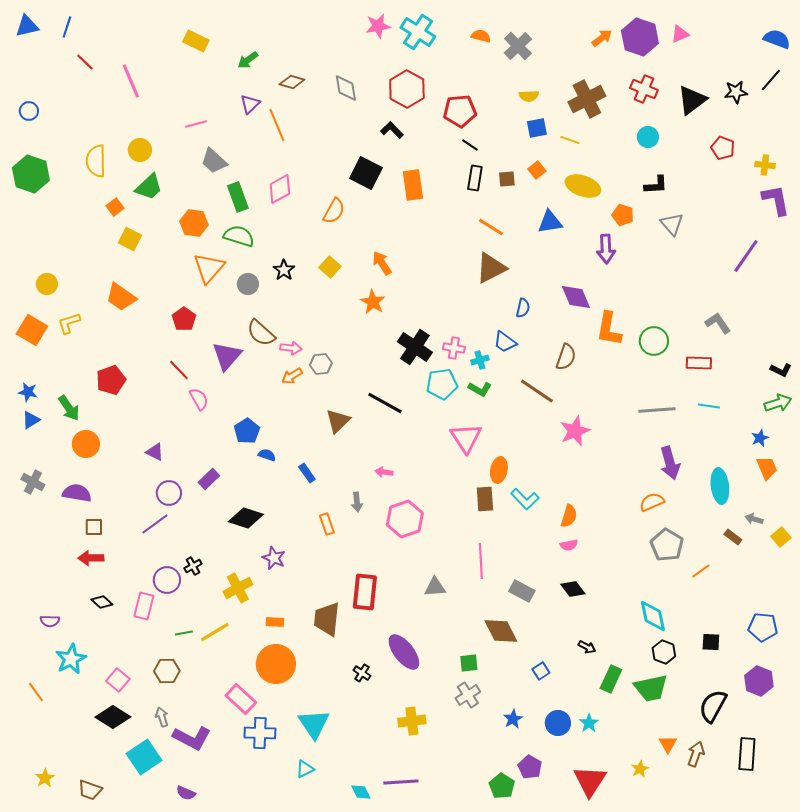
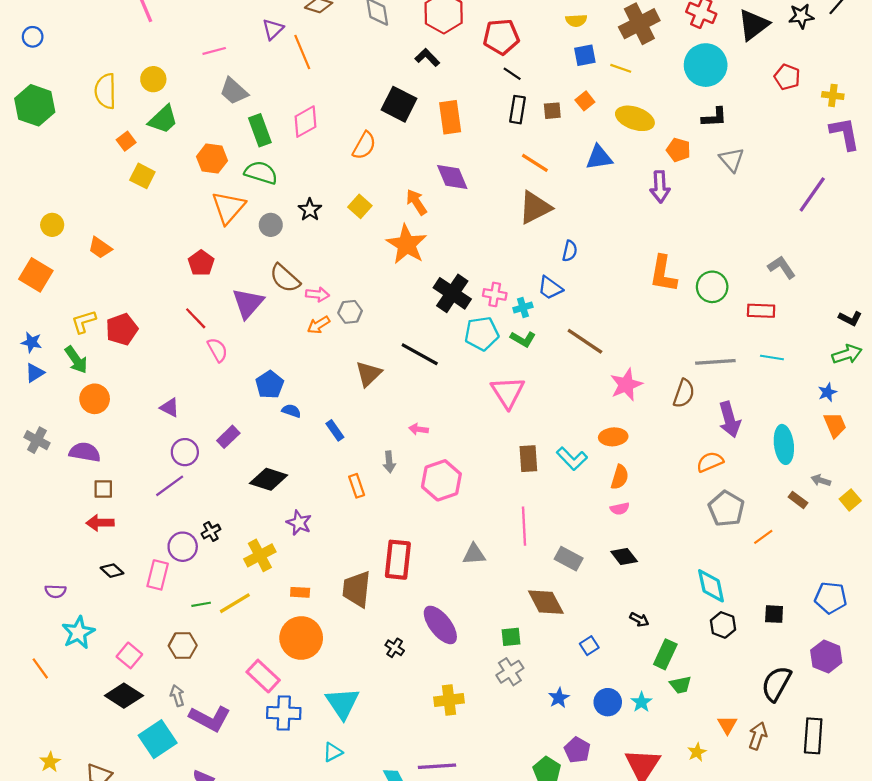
cyan circle: (648, 137) -> (706, 65), size x1.8
orange trapezoid: (121, 297) -> (100, 248), moved, size x0.7
purple diamond: (576, 297) -> (452, 177), moved
orange star: (373, 302) -> (407, 244), size x1.5
yellow L-shape: (69, 323) -> (84, 322), moved
brown semicircle: (566, 357) -> (684, 393), moved
orange ellipse: (499, 470) -> (613, 437), moved, turned 75
green trapezoid: (651, 688) -> (681, 685), moved, size x0.6

